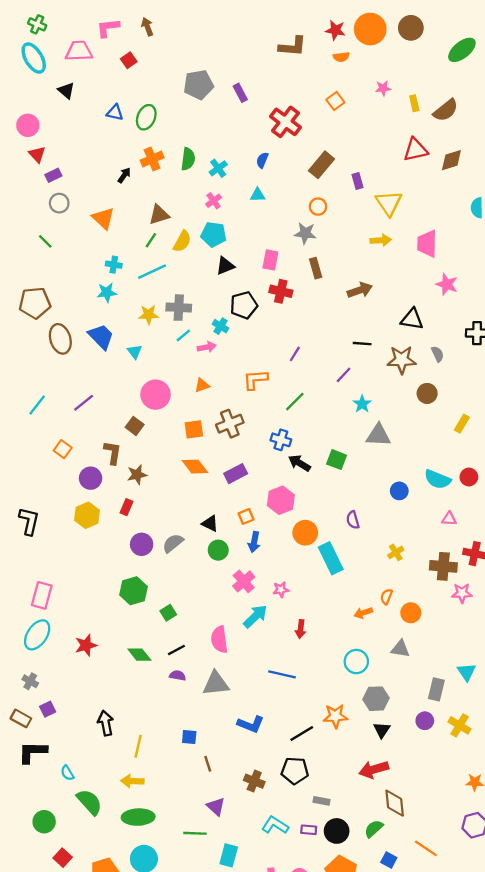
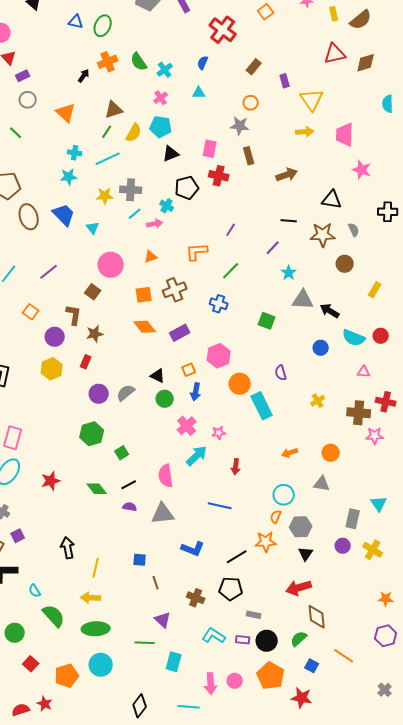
green semicircle: (188, 159) -> (139, 62), turned 138
brown rectangle: (321, 165) -> (254, 67), size x0.7
black arrow: (299, 463) -> (330, 311), moved
orange semicircle: (386, 597) -> (276, 517), moved

